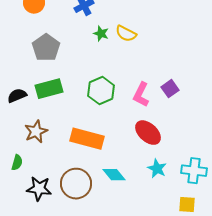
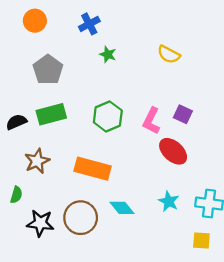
yellow semicircle: (126, 34) -> (169, 54), moved
purple square: (170, 89) -> (183, 114), turned -30
red ellipse: (148, 133) -> (173, 151), moved

